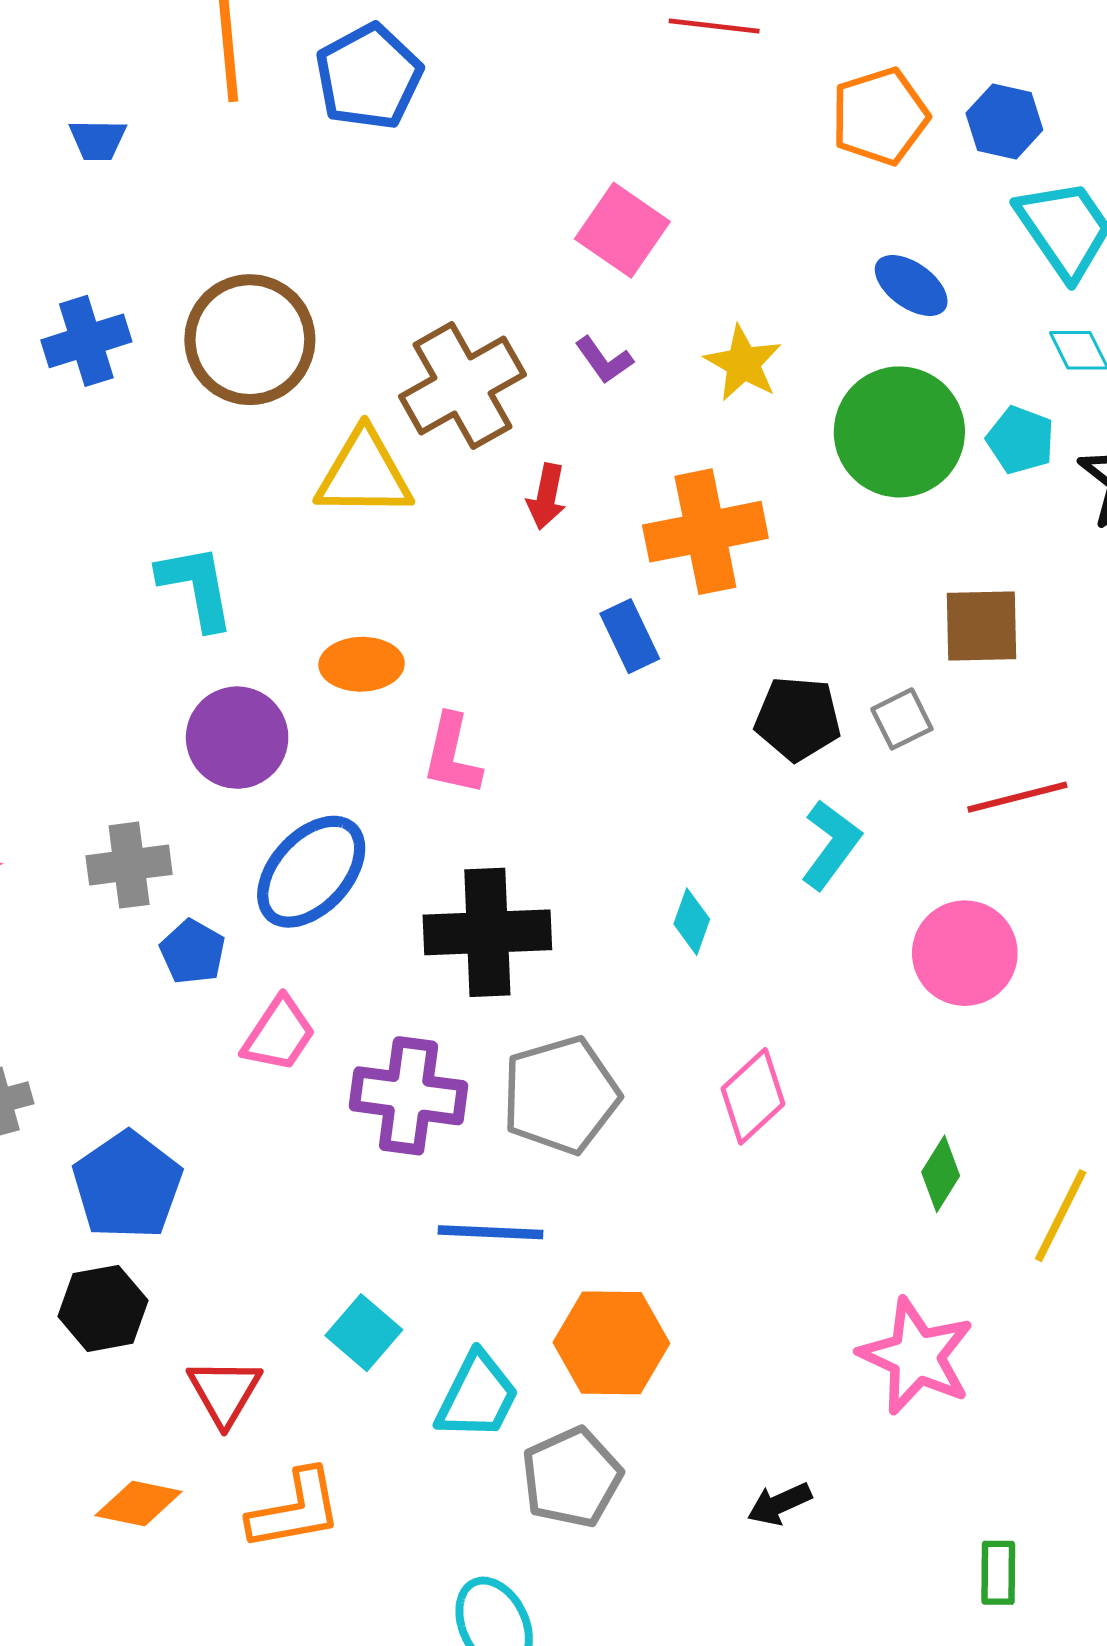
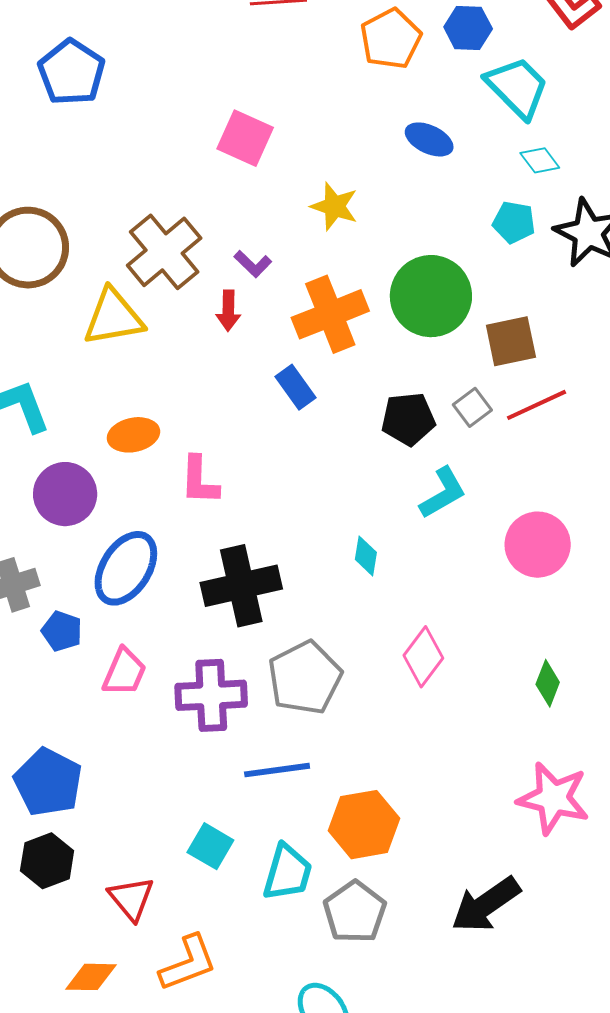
purple L-shape: (604, 360) -> (253, 264), moved
green circle: (899, 432) -> (431, 296), moved
red line: (1017, 797) -> (536, 405), moved
cyan L-shape: (831, 845) -> (443, 493), turned 34
black arrow: (779, 1504) -> (486, 905), size x1.8

